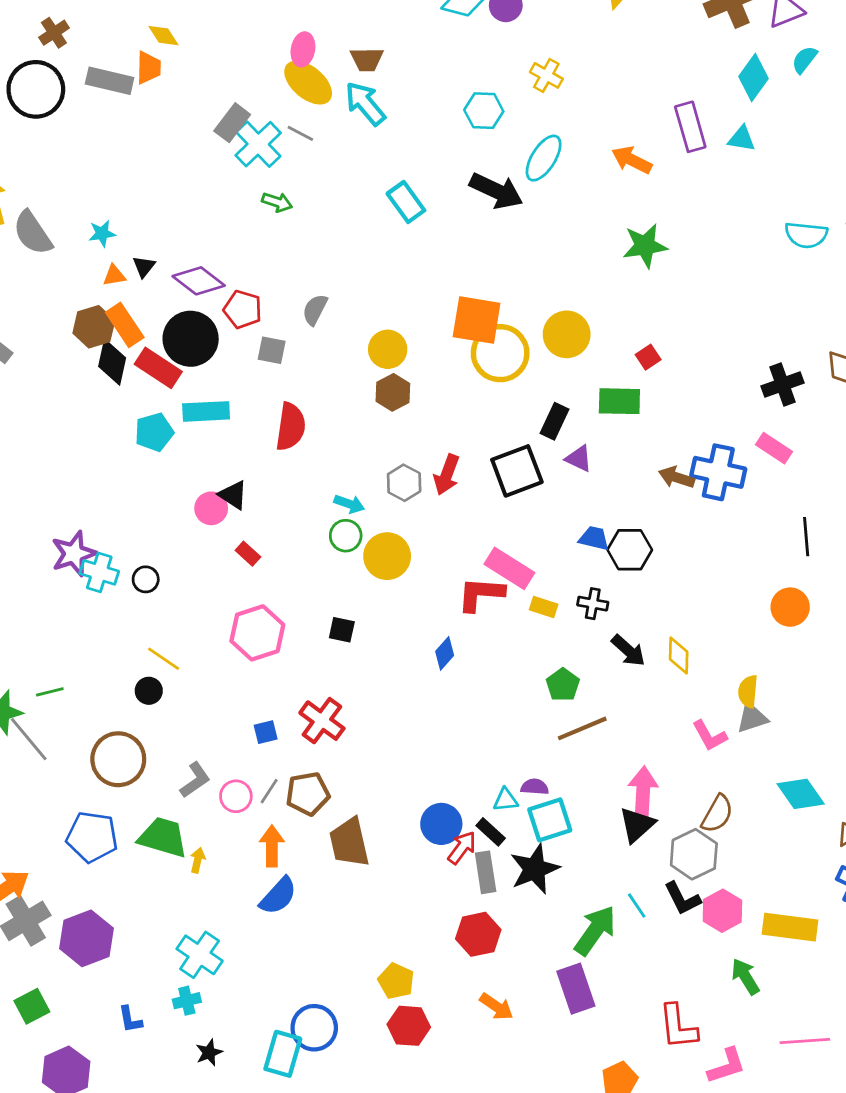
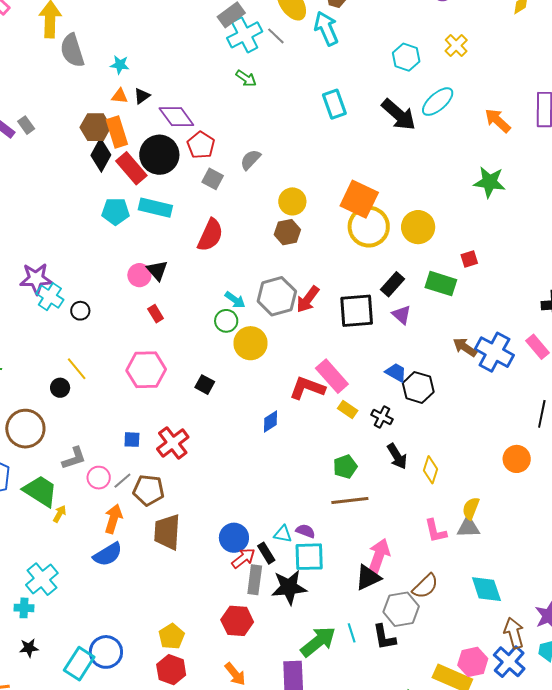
gray hexagon: (404, 483) -> (277, 296), size x1.5
pink hexagon: (722, 911) -> (473, 662), moved

